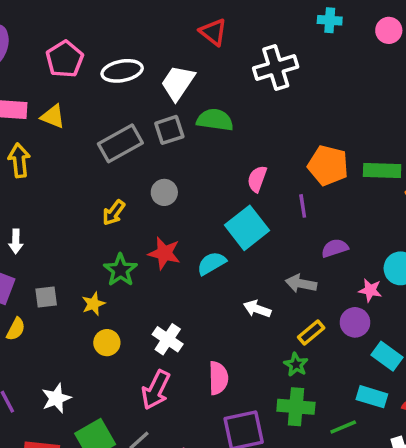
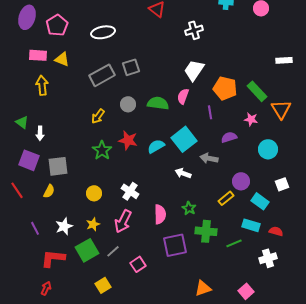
pink pentagon: (65, 59) -> (57, 25), moved
white cross: (276, 68) -> (194, 30), size x0.7
white trapezoid: (178, 83) -> (194, 70), moved
green semicircle: (215, 120) -> (158, 103), moved
green rectangle: (382, 170) -> (257, 91), turned 45
cyan square: (247, 228) -> (184, 139), moved
pink star: (370, 290) -> (251, 119), moved
gray square: (46, 297) -> (58, 166), size x1.5
yellow star: (93, 304) -> (93, 224), moved
yellow semicircle: (16, 329) -> (49, 191), moved
yellow rectangle: (311, 332) -> (226, 198), moved
green star: (296, 365) -> (189, 208), moved

